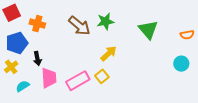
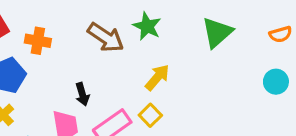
green star: (105, 21) -> (147, 26), turned -30
green triangle: (148, 30) -> (217, 32), turned 35
black arrow: (37, 59) -> (82, 94), moved

